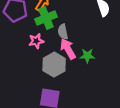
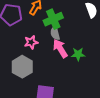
green cross: (46, 18) -> (53, 19), moved
gray hexagon: (54, 65) -> (22, 67), moved

